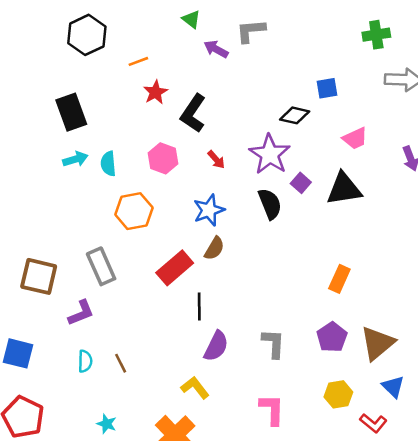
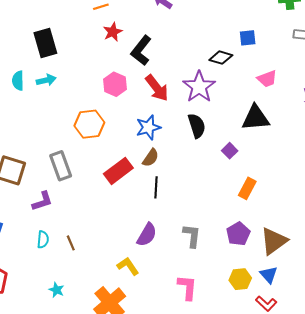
red arrow: (216, 160) -> (157, 88), size x1.8
cyan semicircle: (108, 164) -> (18, 81), moved
purple square: (301, 183) -> (230, 151), moved
black line: (199, 306) -> (156, 187), moved
blue triangle: (393, 387) -> (269, 275), moved

